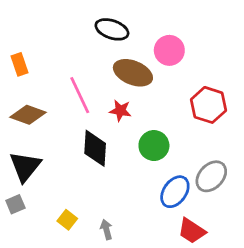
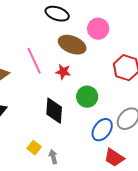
black diamond: (95, 148) -> (54, 111), moved
yellow square: (67, 220) -> (34, 148), moved

